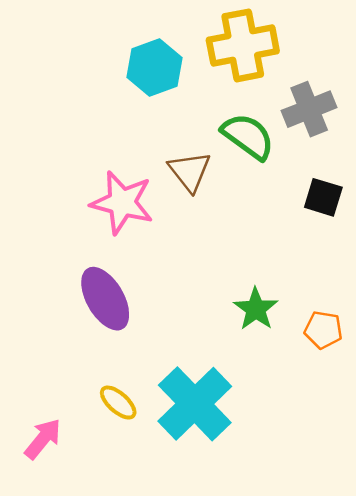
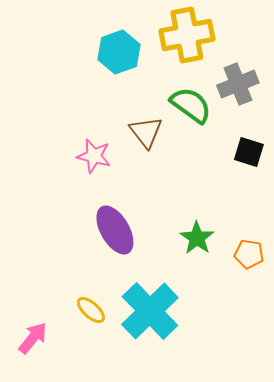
pink star: (122, 203) -> (94, 156), size x0.7
purple ellipse: (105, 299) -> (115, 230), moved

